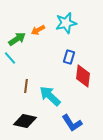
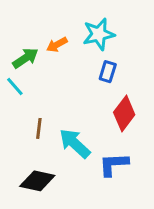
blue rectangle: (69, 57) -> (108, 72), moved
red diamond: (83, 76) -> (124, 113), turned 30
blue L-shape: (72, 123) -> (114, 164), moved, turned 120

